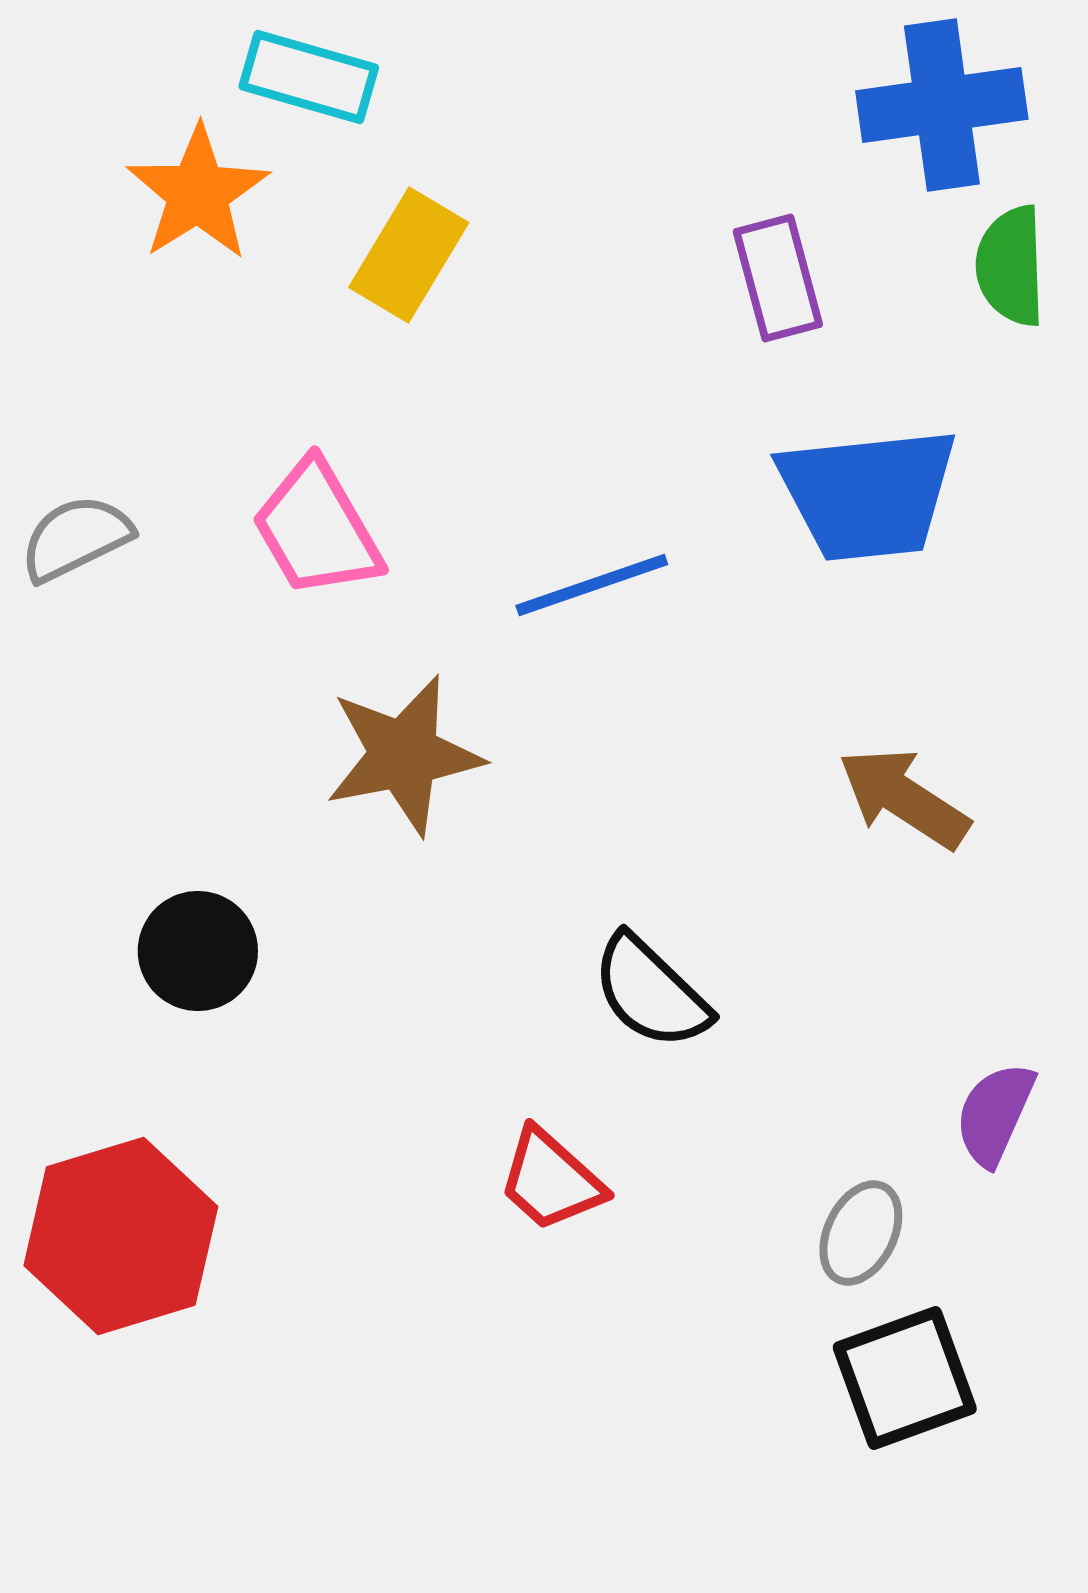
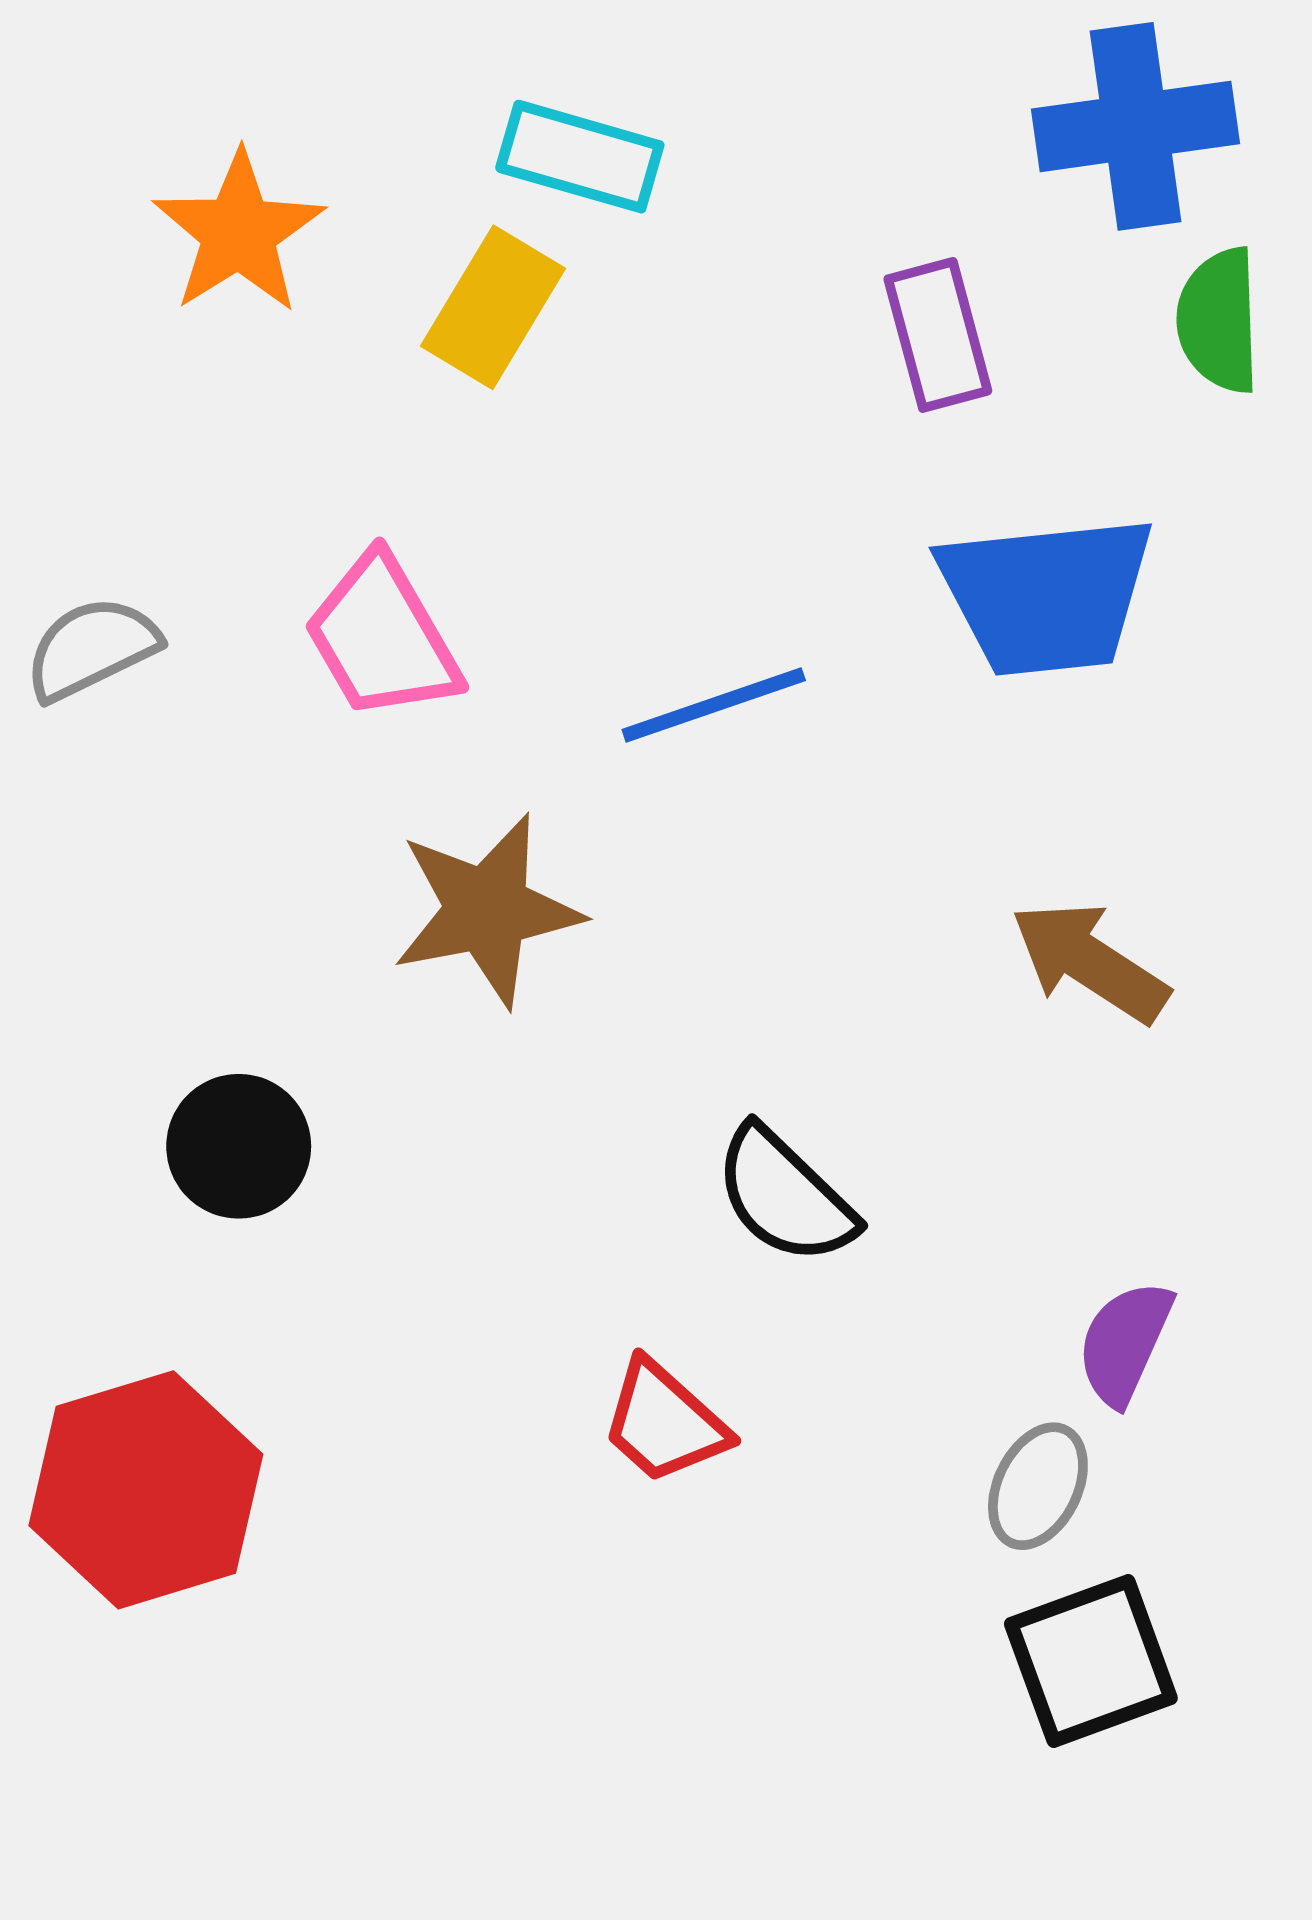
cyan rectangle: (309, 77) -> (580, 157), moved
purple semicircle: (995, 1114) -> (1125, 1343), moved

